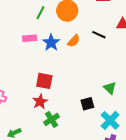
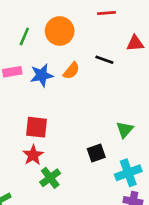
blue star: (51, 43) -> (42, 75), turned 30
green triangle: (110, 88) -> (125, 130), turned 32
cyan cross: (110, 120) -> (128, 173), turned 30

